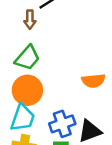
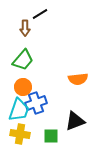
orange circle: (27, 90) -> (23, 87), size x0.7
blue cross: (62, 124) -> (36, 103), moved

